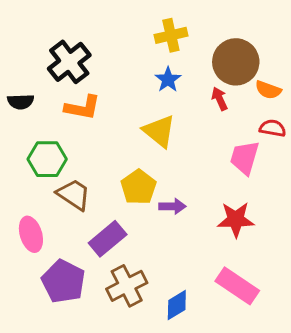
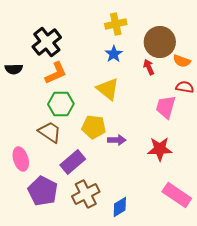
orange L-shape: (83, 108) -> (56, 73), turned -35
green hexagon: (47, 159) -> (61, 104), moved
yellow pentagon: (139, 187) -> (94, 127), turned -30
pink rectangle: (237, 286) -> (177, 195), moved

